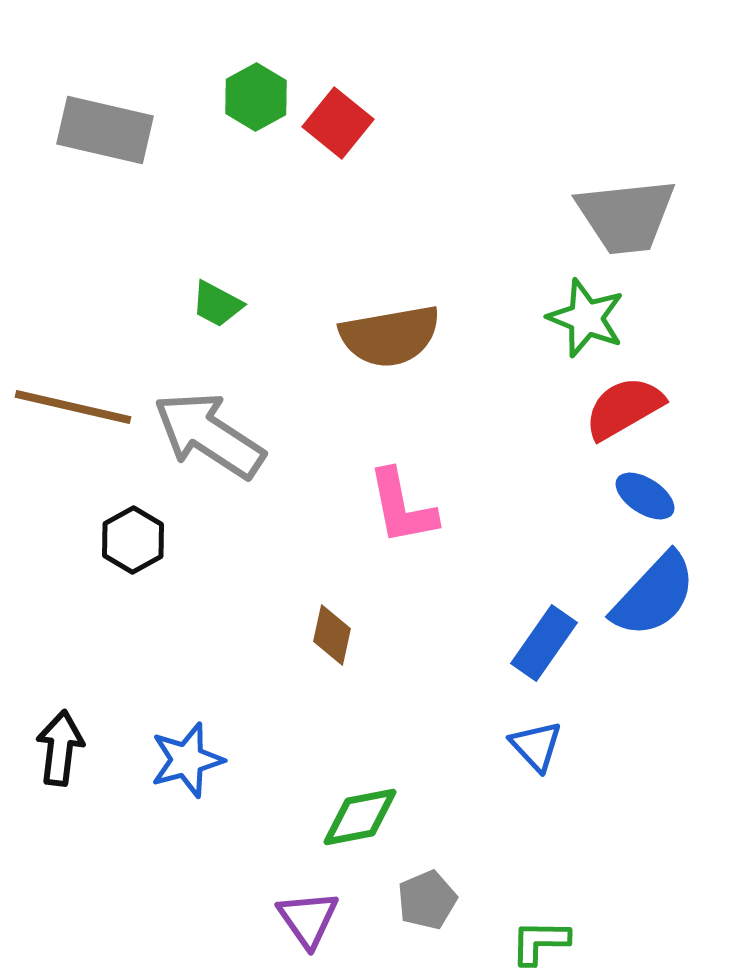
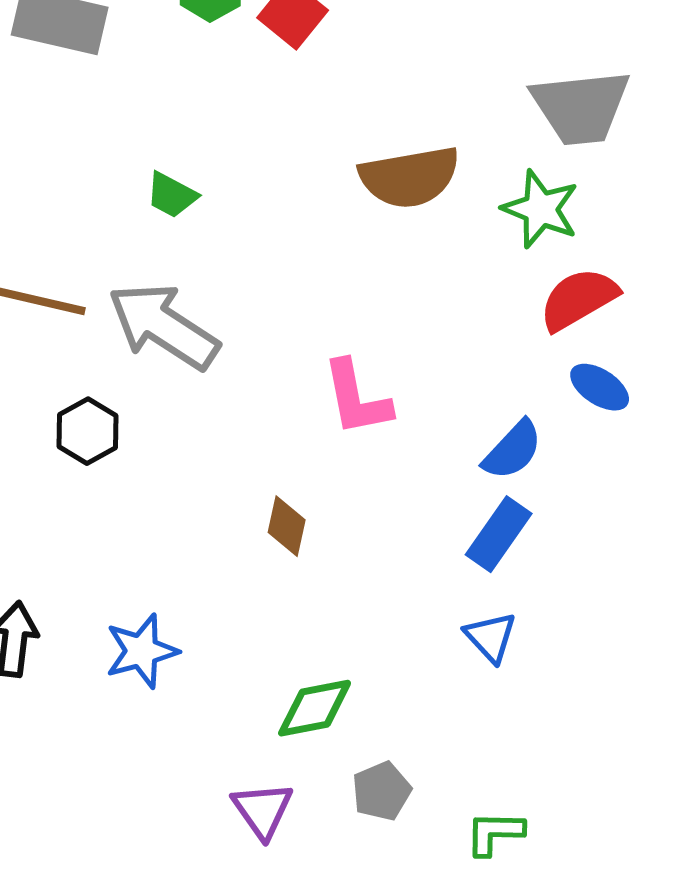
brown semicircle: (390, 336) -> (410, 177), moved
blue semicircle: (654, 595) -> (513, 450), moved, size x0.7

